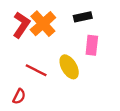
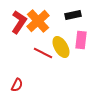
yellow ellipse: (69, 67) -> (61, 47), moved
red line: (36, 70) -> (43, 53), moved

